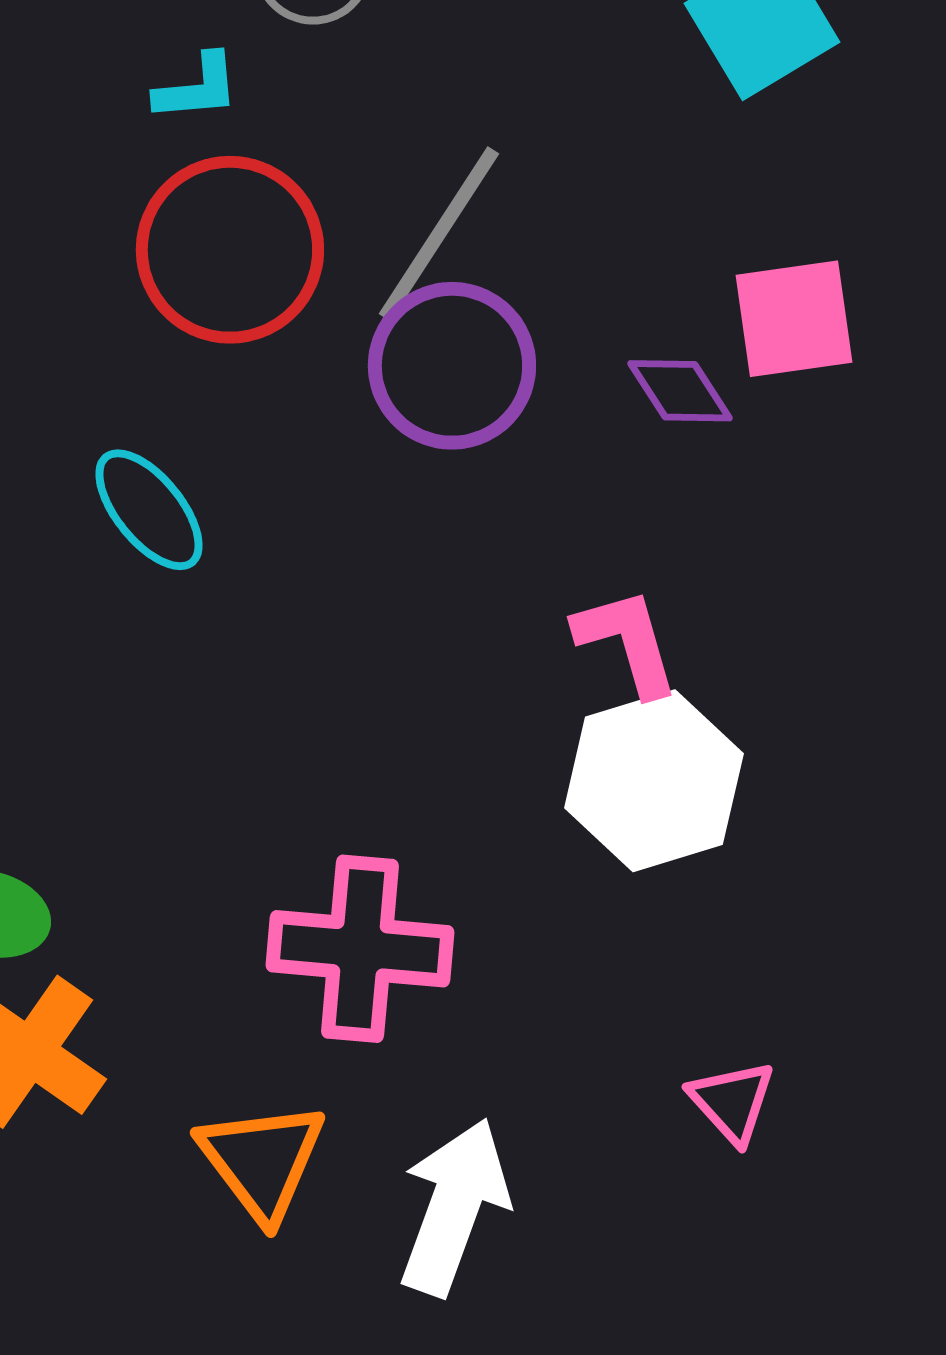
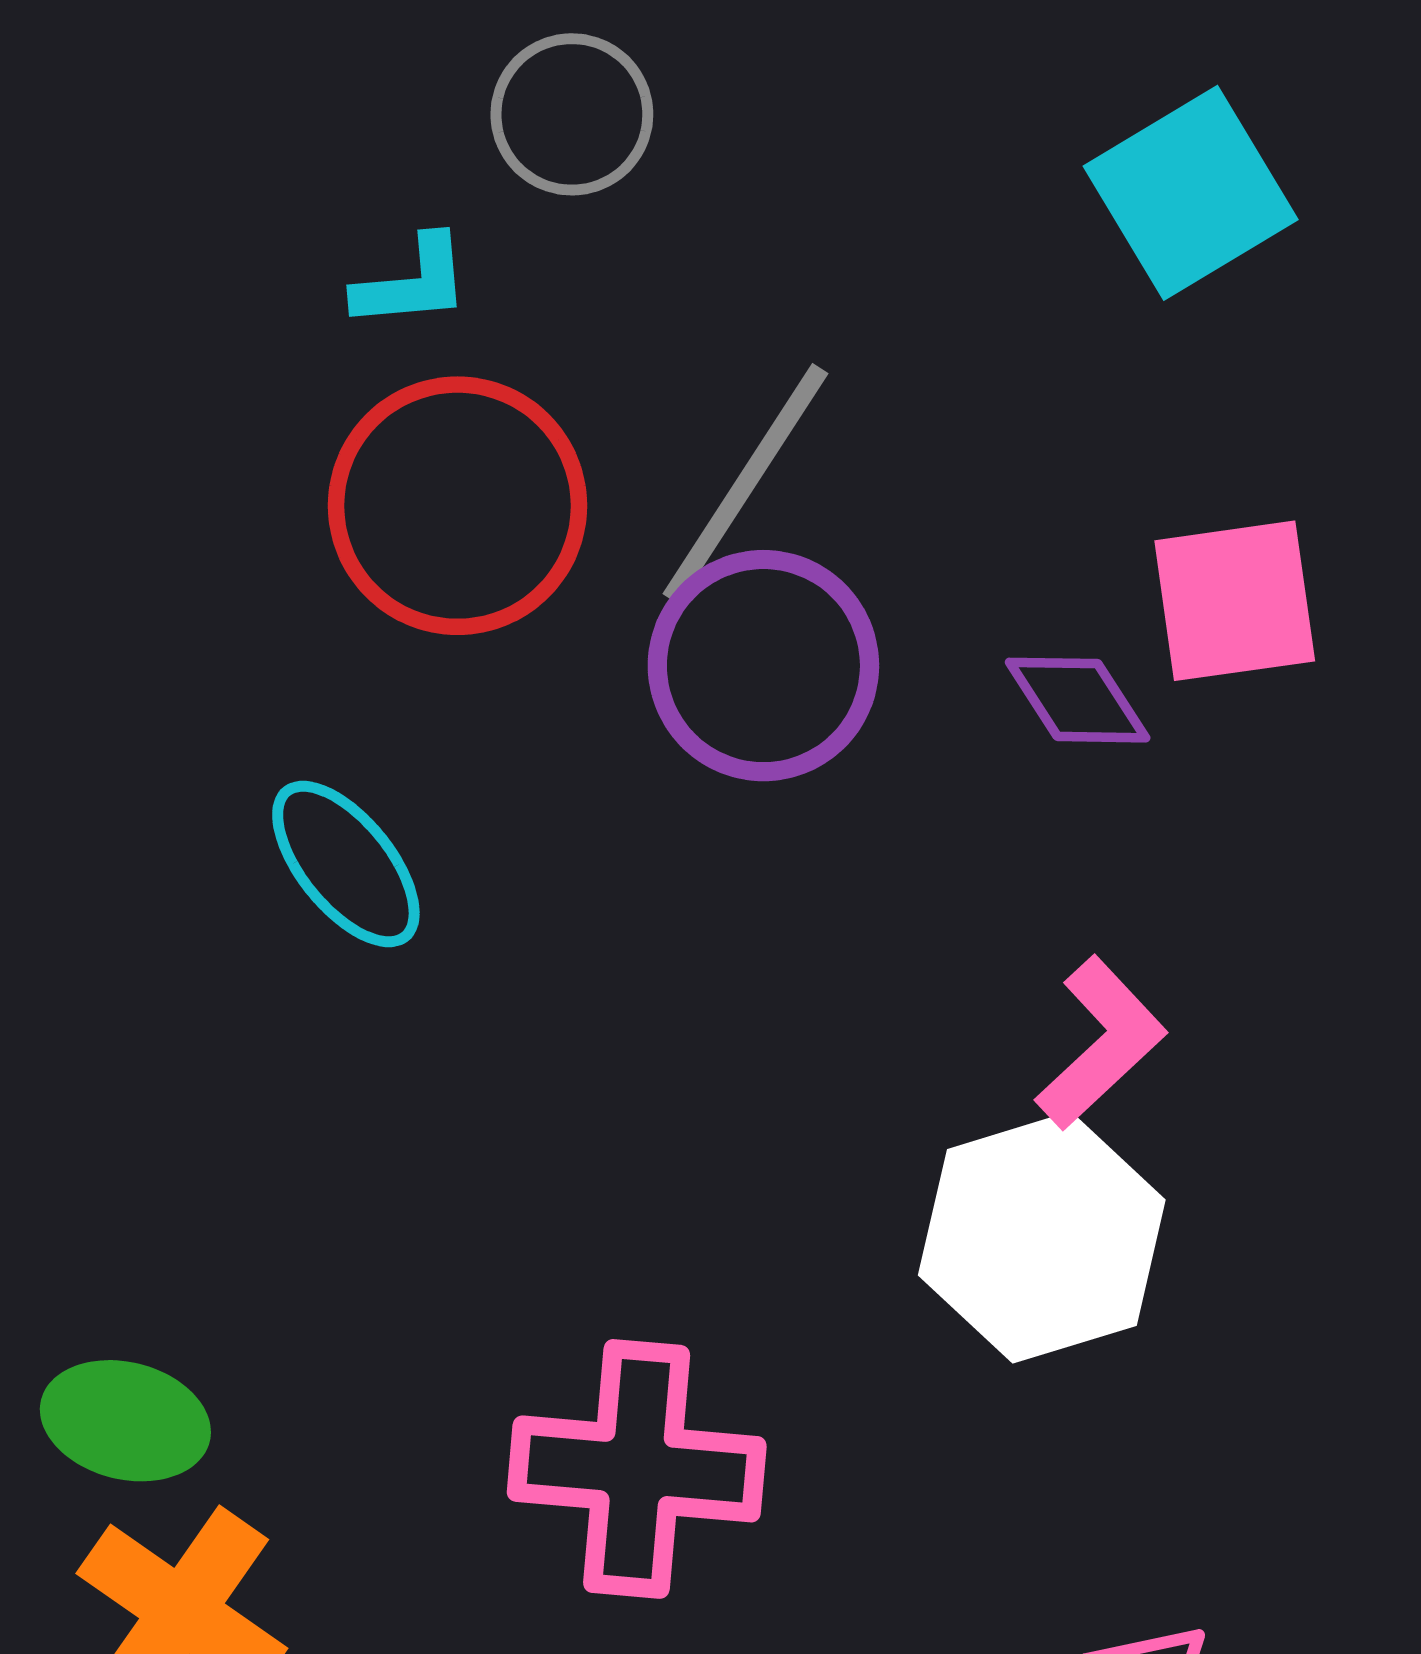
pink L-shape: (627, 642) -> (1101, 1043), moved, turned 63

